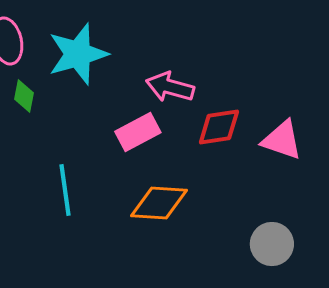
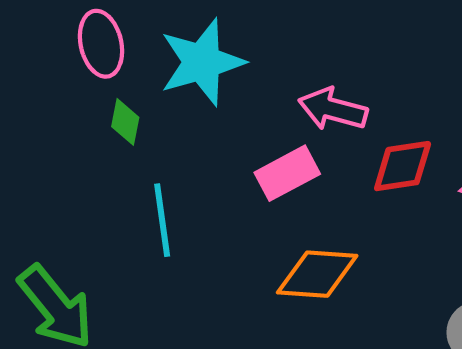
cyan line: (65, 190) -> (162, 220), moved

